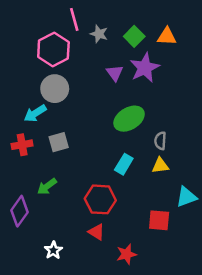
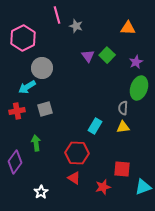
green square: (134, 36) -> (107, 55), moved
pink hexagon: (53, 49) -> (23, 38), moved
purple star: (145, 68) -> (136, 62), moved, size x0.6
green ellipse: (129, 119) -> (139, 88), moved, turned -40
green arrow: (47, 186) -> (36, 143), turned 119
cyan triangle: (186, 197) -> (143, 187), moved
red star: (126, 254) -> (103, 187), moved

